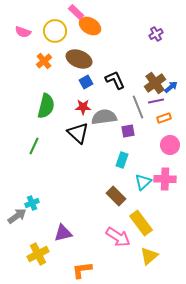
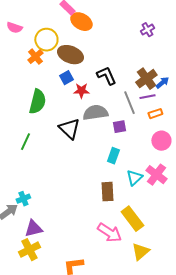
yellow circle: (55, 31) -> (46, 40), moved
blue square: (86, 82) -> (66, 78), moved
red star: (83, 107) -> (81, 91), moved
pink cross: (165, 179) -> (156, 175), turned 35
brown rectangle: (116, 196) -> (107, 192), turned 42
purple triangle: (63, 233) -> (33, 229), moved

